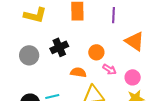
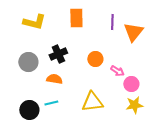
orange triangle: (135, 41) -> (133, 32), moved, turned 35
pink arrow: (109, 69) -> (117, 71), moved
orange semicircle: (78, 72) -> (54, 79), moved

